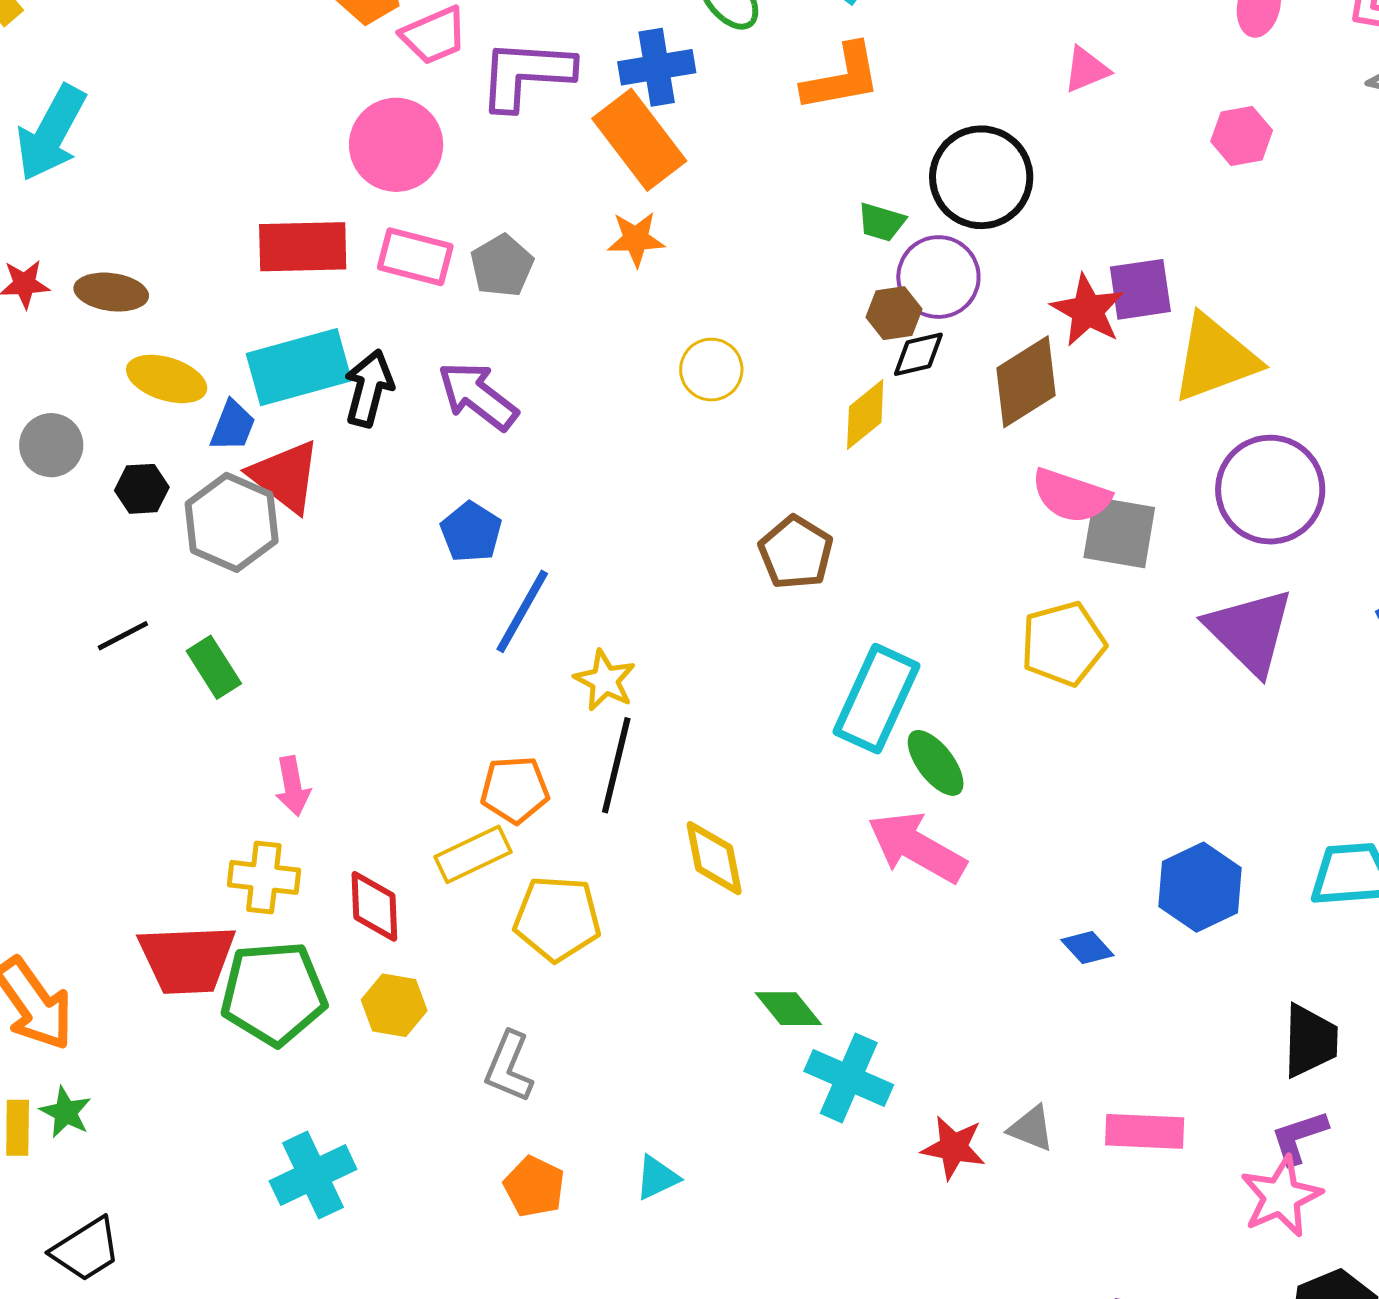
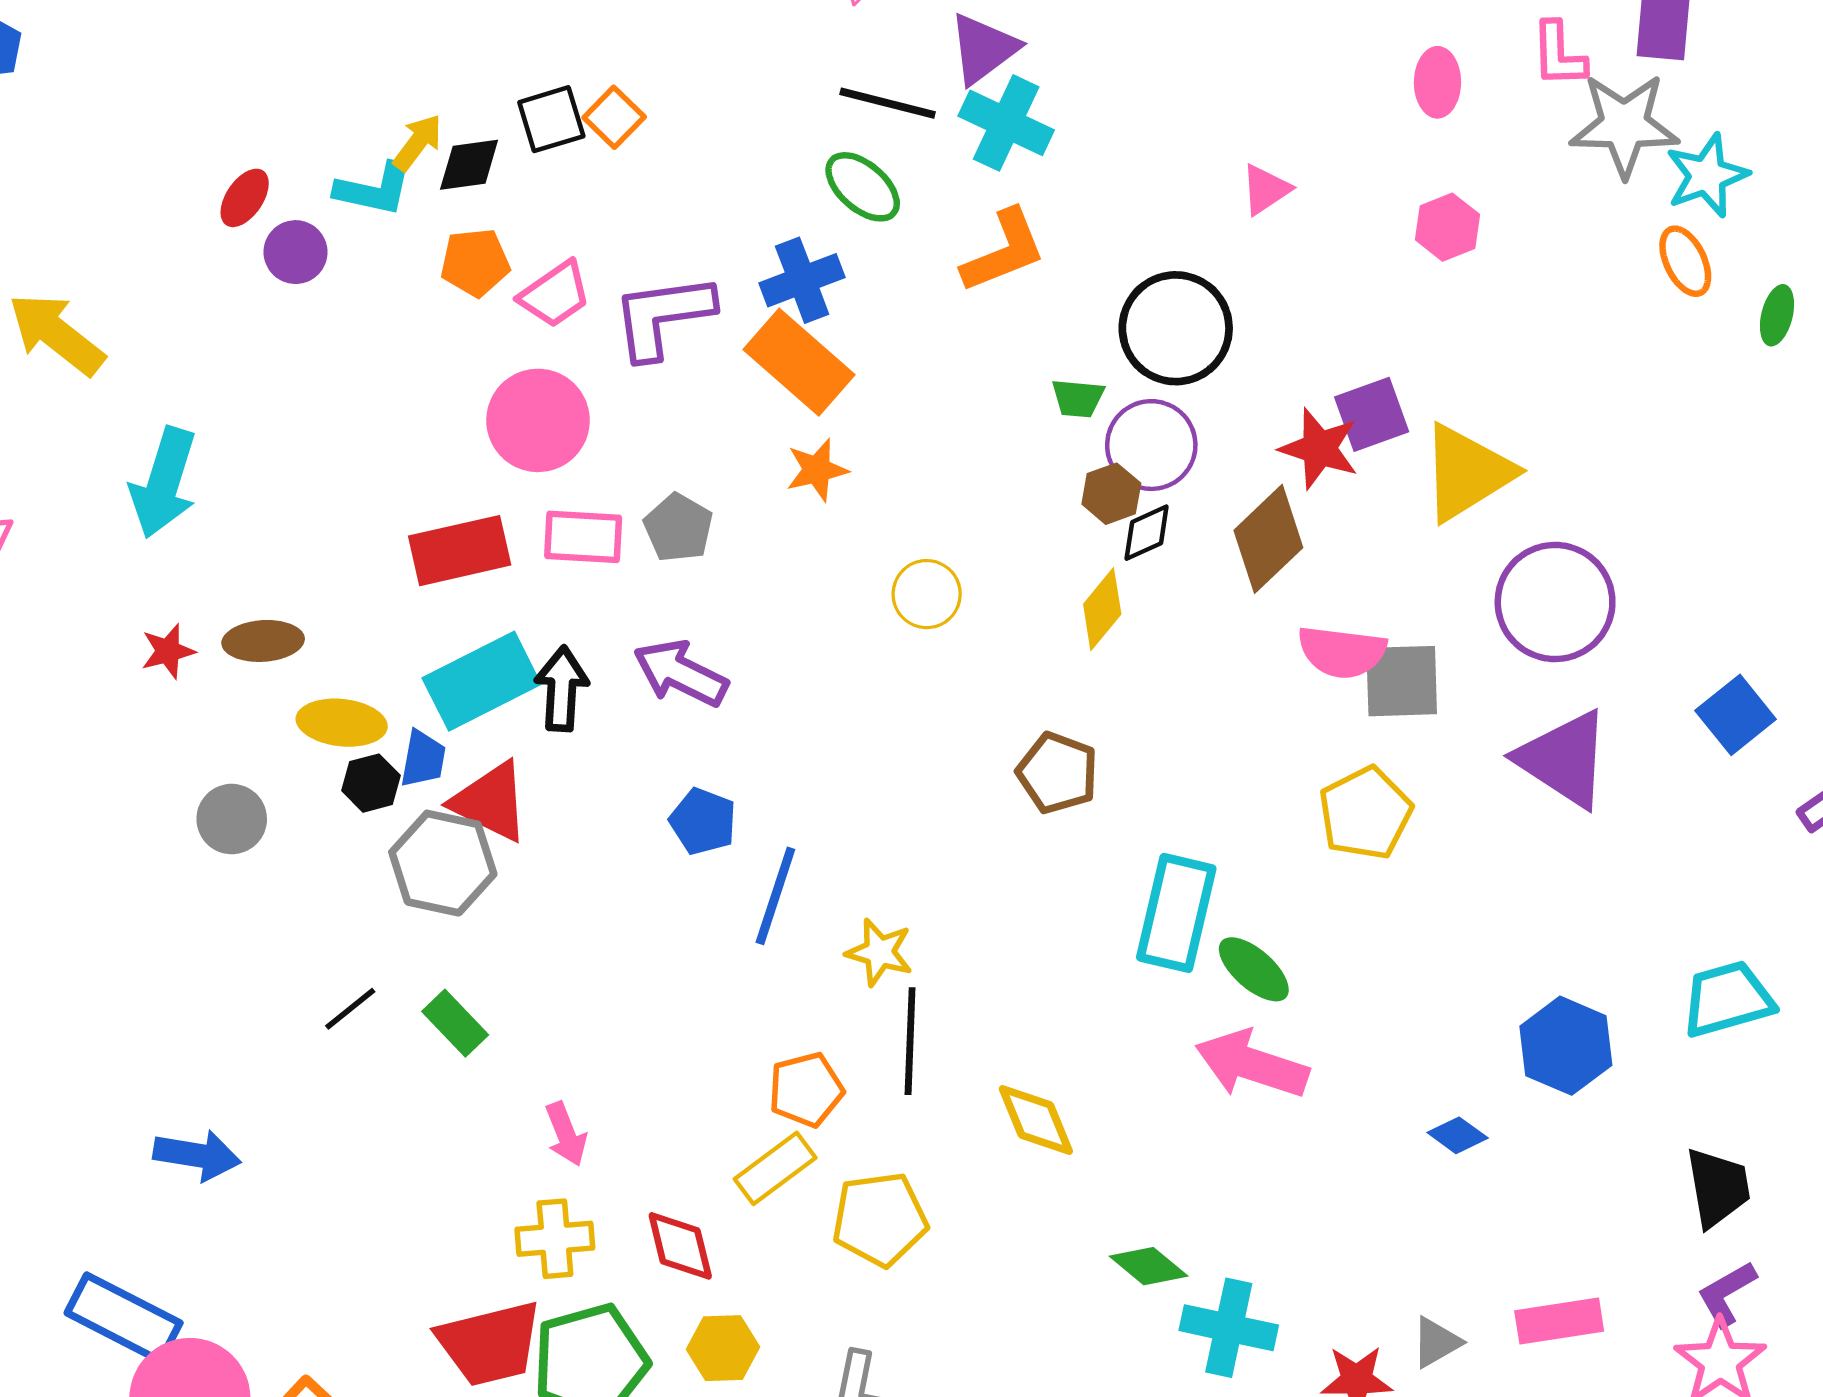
black hexagon: (142, 489) -> (371, 783), moved
gray triangle: (1031, 1128) -> (1436, 1342), turned -40

